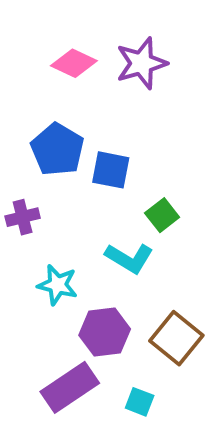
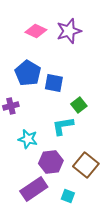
cyan L-shape: (129, 258) -> (63, 126), turned 140

